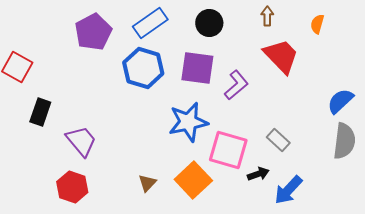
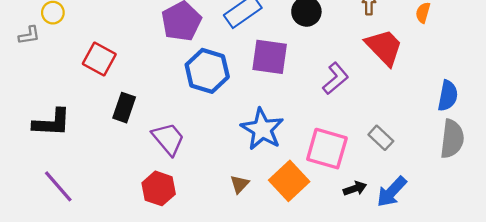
blue hexagon: (143, 68) -> (207, 71), moved
purple square: (197, 68) -> (270, 57), moved
blue semicircle: (340, 101) -> (448, 96), turned 144
blue star: (188, 122) -> (262, 129), moved, turned -30
black arrow: (258, 174) -> (355, 188), moved

